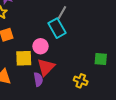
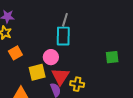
cyan rectangle: (57, 28) -> (63, 36), turned 42
yellow cross: (81, 81) -> (77, 84), moved

